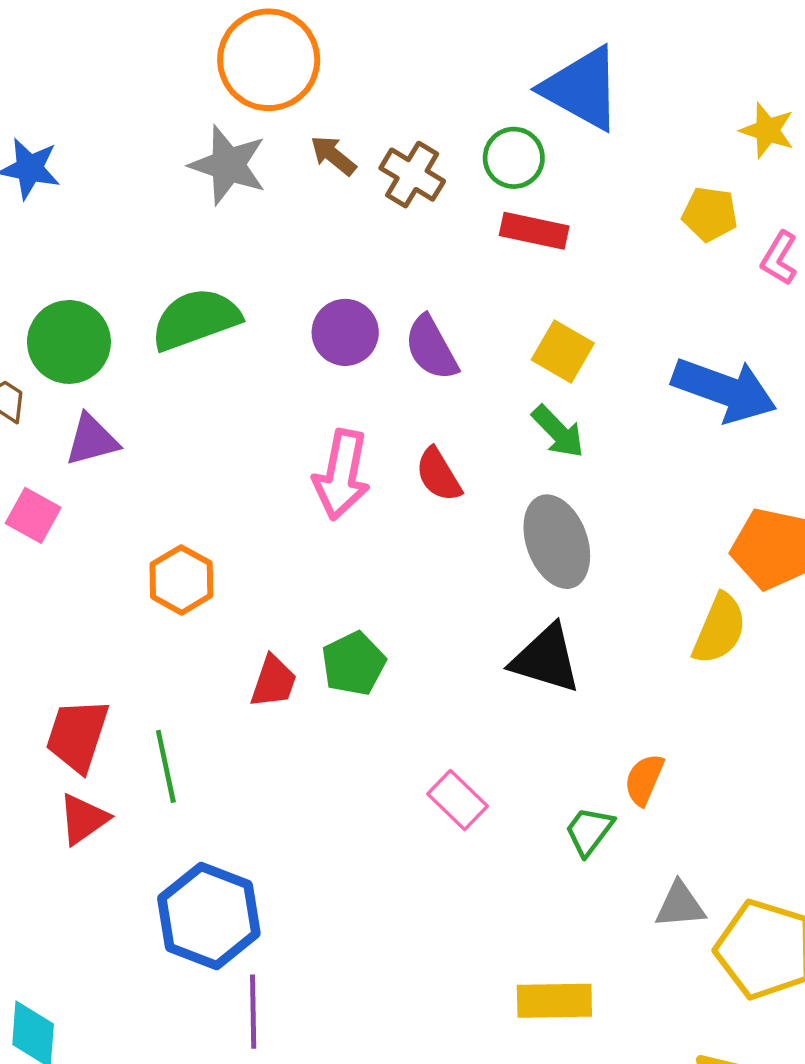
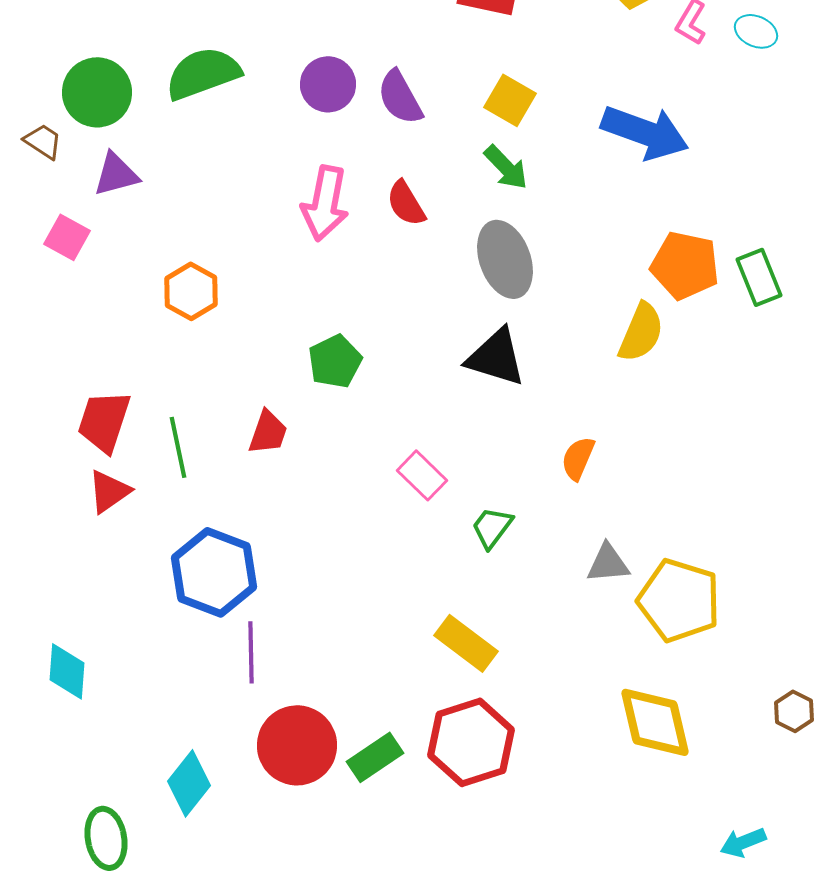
red trapezoid: (273, 682) -> (268, 432), moved
green trapezoid: (589, 831) -> (492, 527), moved
yellow rectangle: (554, 1001) -> (466, 643), moved, turned 38

